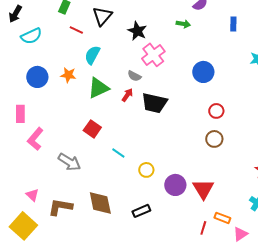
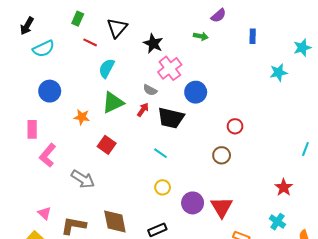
blue circle: (203, 72) -> (196, 92), moved
orange star: (68, 75) -> (82, 117), moved
brown circle: (214, 139) -> (222, 155), moved
cyan line: (118, 153) -> (160, 153), moved

